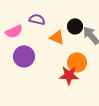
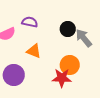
orange triangle: (57, 37) -> (34, 51), moved
purple circle: (24, 56) -> (14, 75), moved

